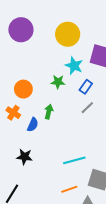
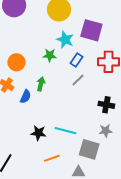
black star: (24, 157) -> (39, 133), moved
cyan line: (74, 160) -> (66, 131), turned 30
orange line: (69, 189) -> (52, 158), moved

